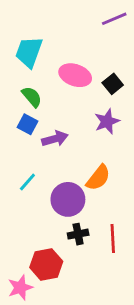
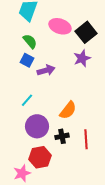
black square: (113, 84) -> (86, 32), size x1.5
orange semicircle: (98, 178) -> (68, 110), moved
purple circle: (68, 199) -> (37, 126), moved

